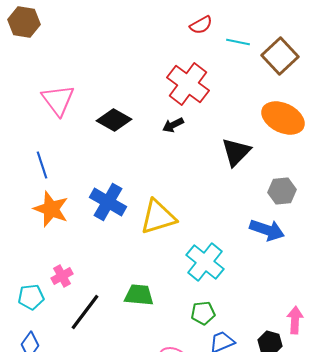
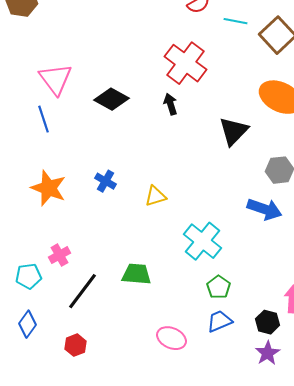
black arrow: (173, 125) -> (170, 104), turned 100
blue line: (42, 165) -> (44, 119), moved
blue cross: (108, 202) -> (106, 181), size x0.6
yellow triangle: (158, 217) -> (156, 196), size x0.6
green pentagon: (203, 313) -> (218, 287), moved, turned -30

